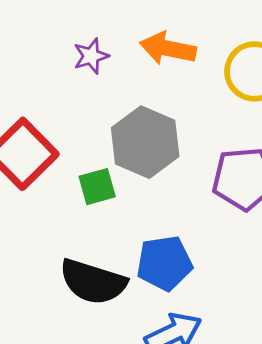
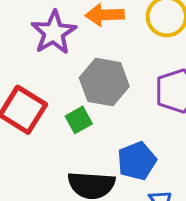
purple star: (91, 56) -> (54, 32), size x1.8

